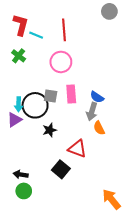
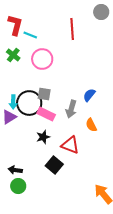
red line: (64, 30) -> (72, 29), moved
pink circle: (61, 62) -> (42, 59), moved
pink rectangle: (71, 94) -> (46, 114), moved, turned -60
blue semicircle: (97, 97) -> (89, 95), turned 96
gray arrow: (92, 112) -> (71, 109), moved
black star: (50, 130) -> (43, 137), moved

